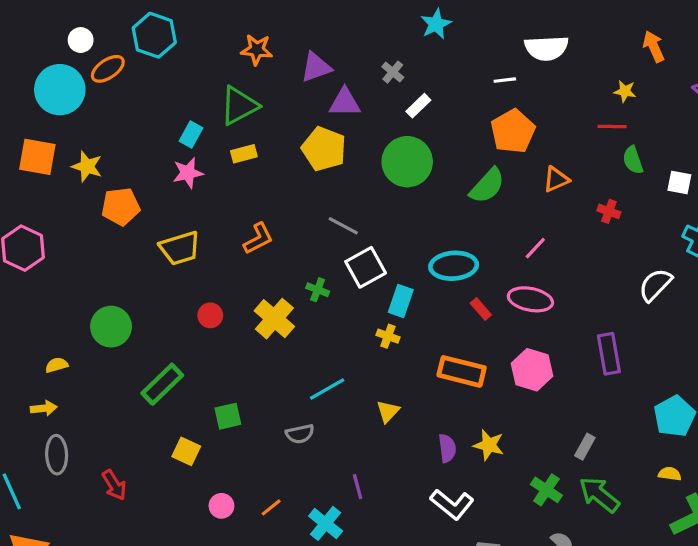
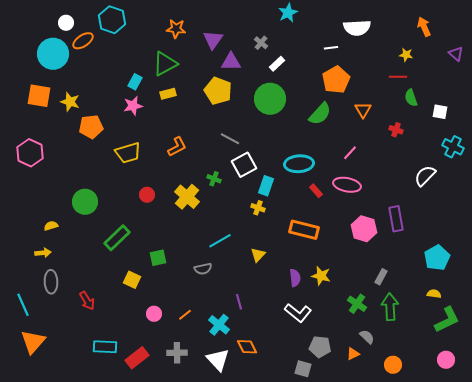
purple triangle: (316, 67) -> (213, 40), turned -35
orange triangle: (556, 179) -> (363, 110), turned -36
pink hexagon: (532, 370) -> (364, 229), moved
green arrow: (599, 495) -> (390, 307), turned 48

